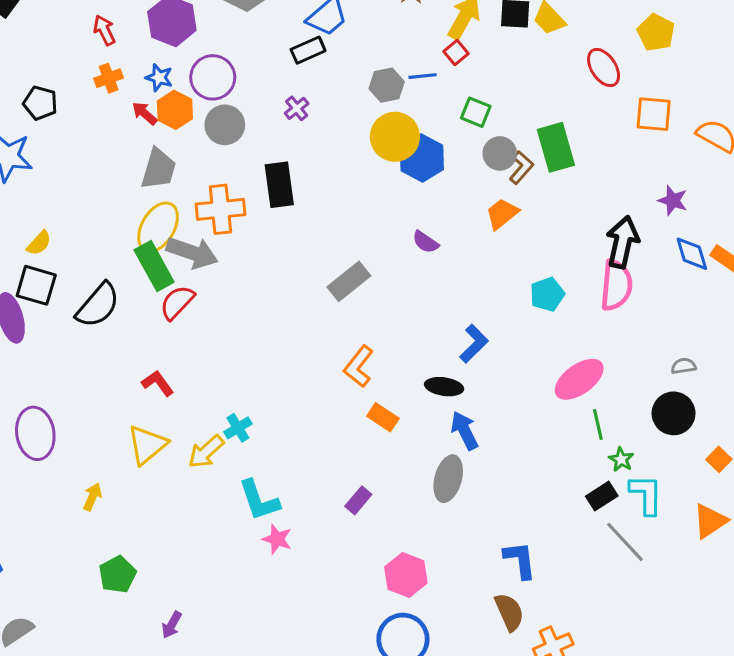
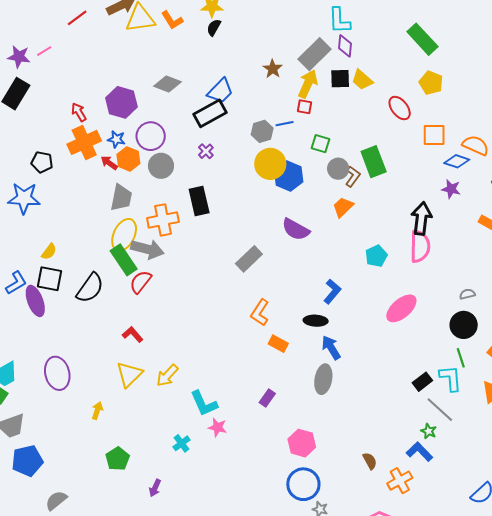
black rectangle: (308, 50) -> (210, 113), size x1.5
red square: (456, 53) -> (305, 107), turned -35
orange cross: (109, 78) -> (84, 142), size x1.8
purple semicircle: (425, 242) -> (296, 229), size x1.6
blue diamond: (692, 254) -> (457, 161), moved, turned -50
green line: (598, 425) -> (461, 358), moved
cyan cross: (238, 428) -> (182, 443), moved
green star: (621, 459) -> (429, 431), moved
blue L-shape: (520, 560) -> (419, 452), moved, turned -32
brown semicircle: (509, 612) -> (370, 461), size x0.7

